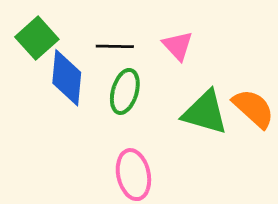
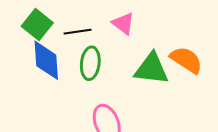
green square: (37, 38) -> (37, 25), moved

